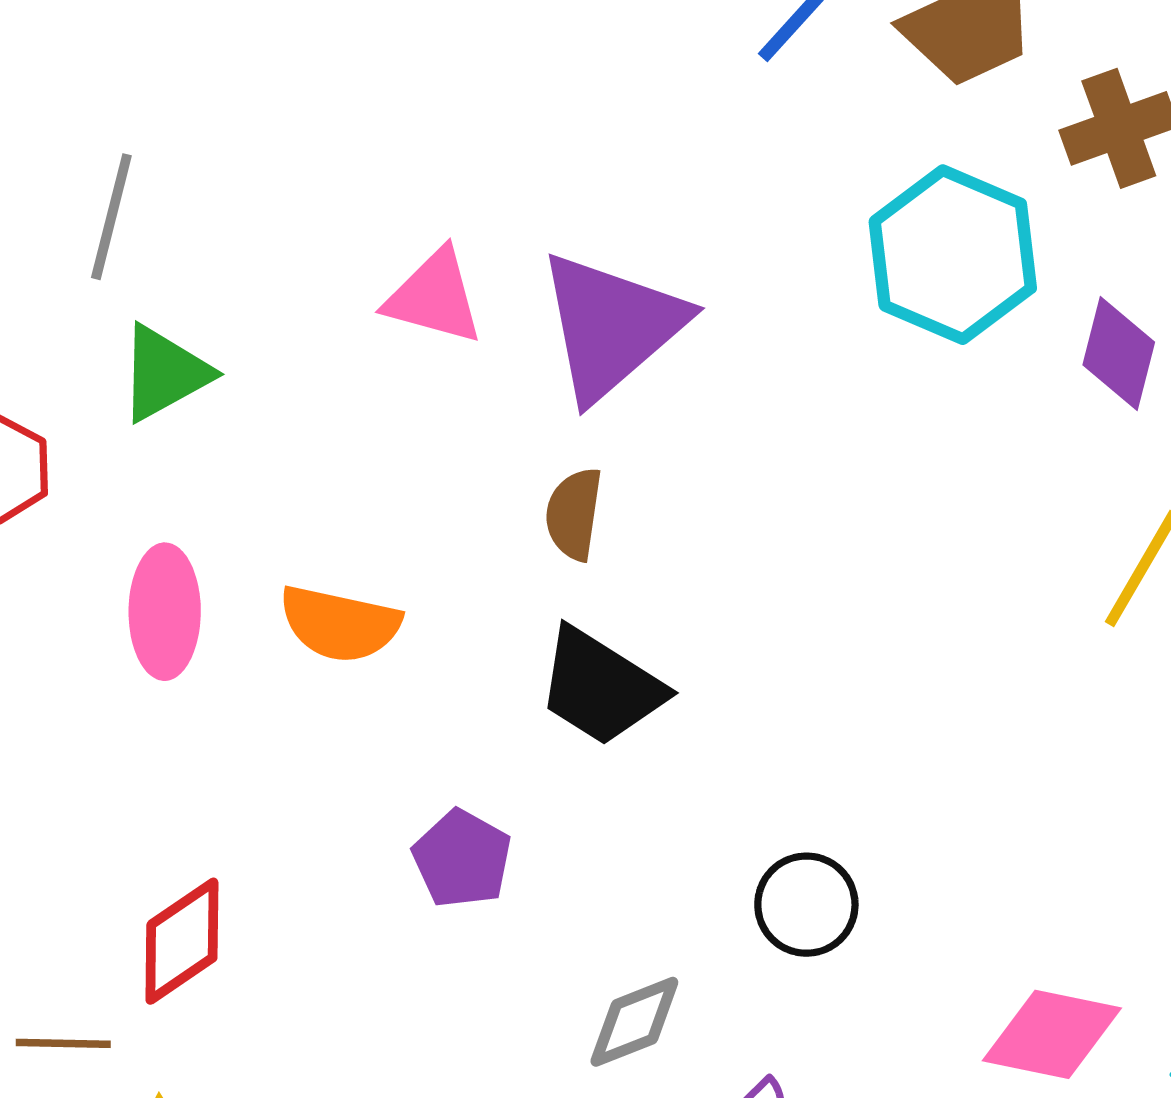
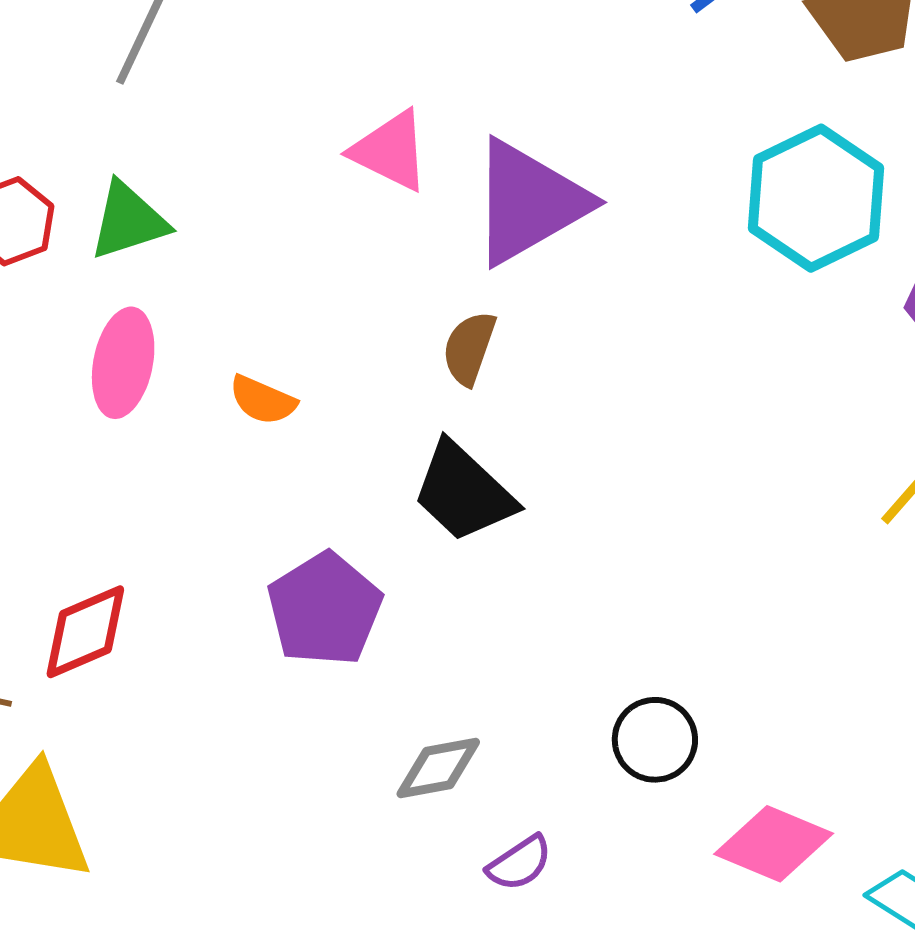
green triangle: (164, 373) -> (129, 221), moved
orange semicircle: (340, 624) -> (263, 400), size x0.7
purple pentagon: (462, 859) -> (325, 609), size x1.4
black circle: (806, 905) -> (655, 740), moved

